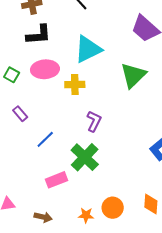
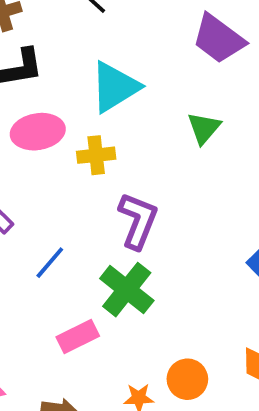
green triangle: (133, 75) -> (204, 128), size x0.7
purple L-shape: (94, 121) -> (138, 221), size x1.4

